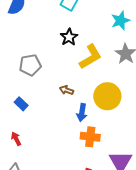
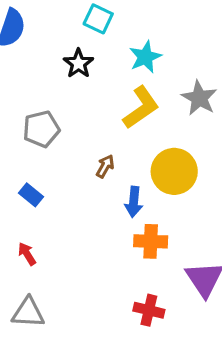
cyan star: (120, 21) -> (145, 57), moved
black star: (69, 37) -> (78, 63), moved
brown arrow: (67, 90) -> (105, 166), turned 104

